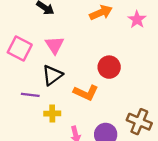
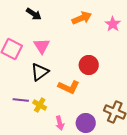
purple line: (30, 95) -> (21, 100), moved
yellow cross: (52, 114) -> (40, 105), turned 32

